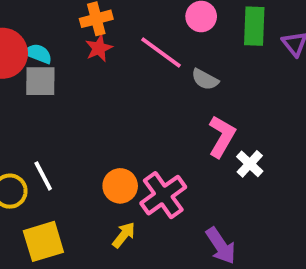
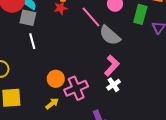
gray semicircle: (205, 79) -> (110, 35), size x1.6
white cross: (250, 164) -> (113, 85), moved
white line: (43, 176) -> (32, 41), moved

